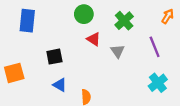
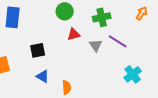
green cross: (124, 21) -> (102, 17), turned 30
red triangle: (94, 39) -> (74, 34), turned -48
purple line: (155, 47) -> (118, 41), moved, turned -36

